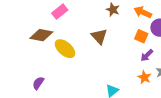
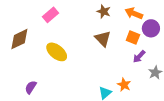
brown diamond: (41, 35) -> (19, 39), moved, turned -35
brown triangle: (99, 36) -> (103, 39), moved
orange star: (144, 77) -> (124, 85), moved

